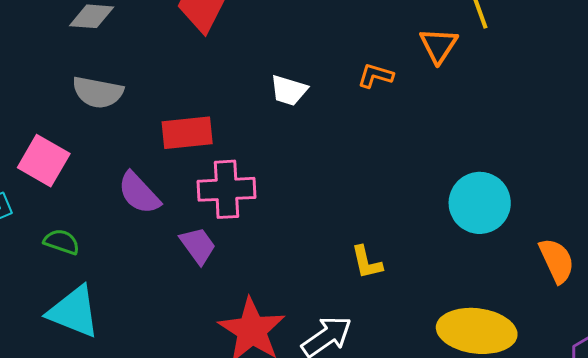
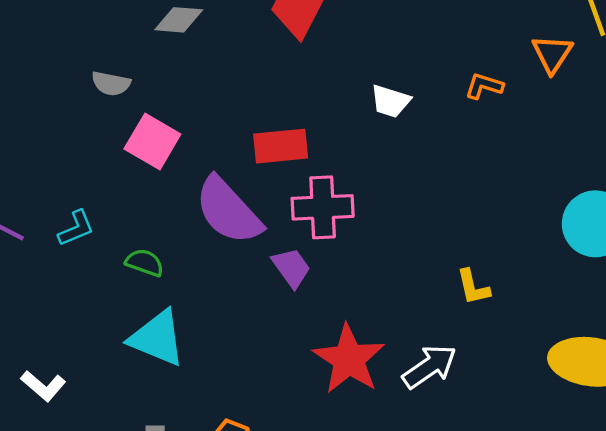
gray semicircle: (98, 92) -> (111, 83), moved, size x0.7
pink square: (44, 161) -> (152, 142), moved
purple semicircle: (139, 193) -> (228, 211), size x1.5

